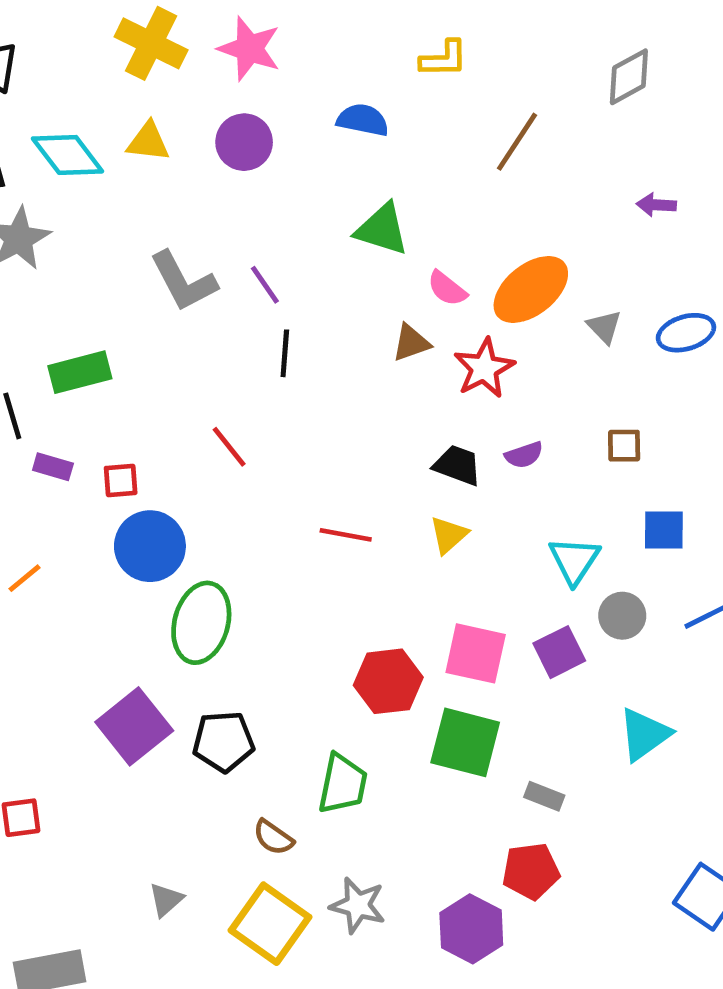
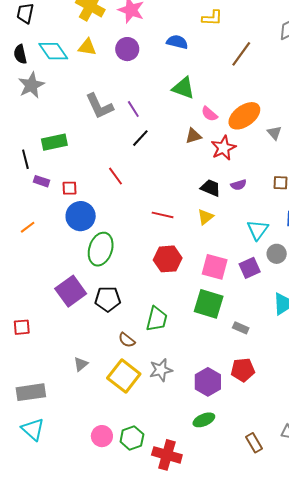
black line: (285, 353) -> (140, 138), turned 36
red hexagon: (388, 681) -> (168, 259), moved
red pentagon: (531, 871) -> (243, 370), moved
gray star: (358, 905) -> (161, 370), turned -30

